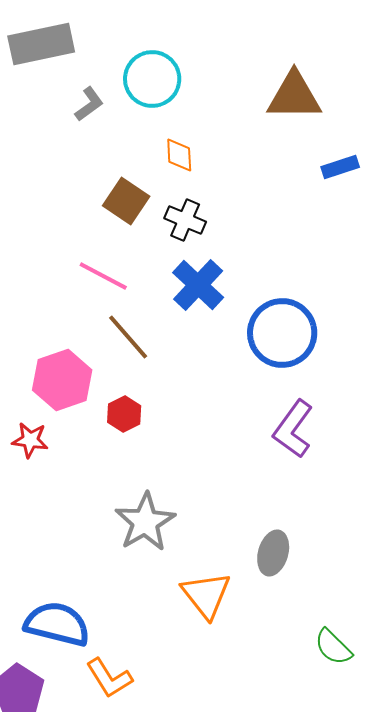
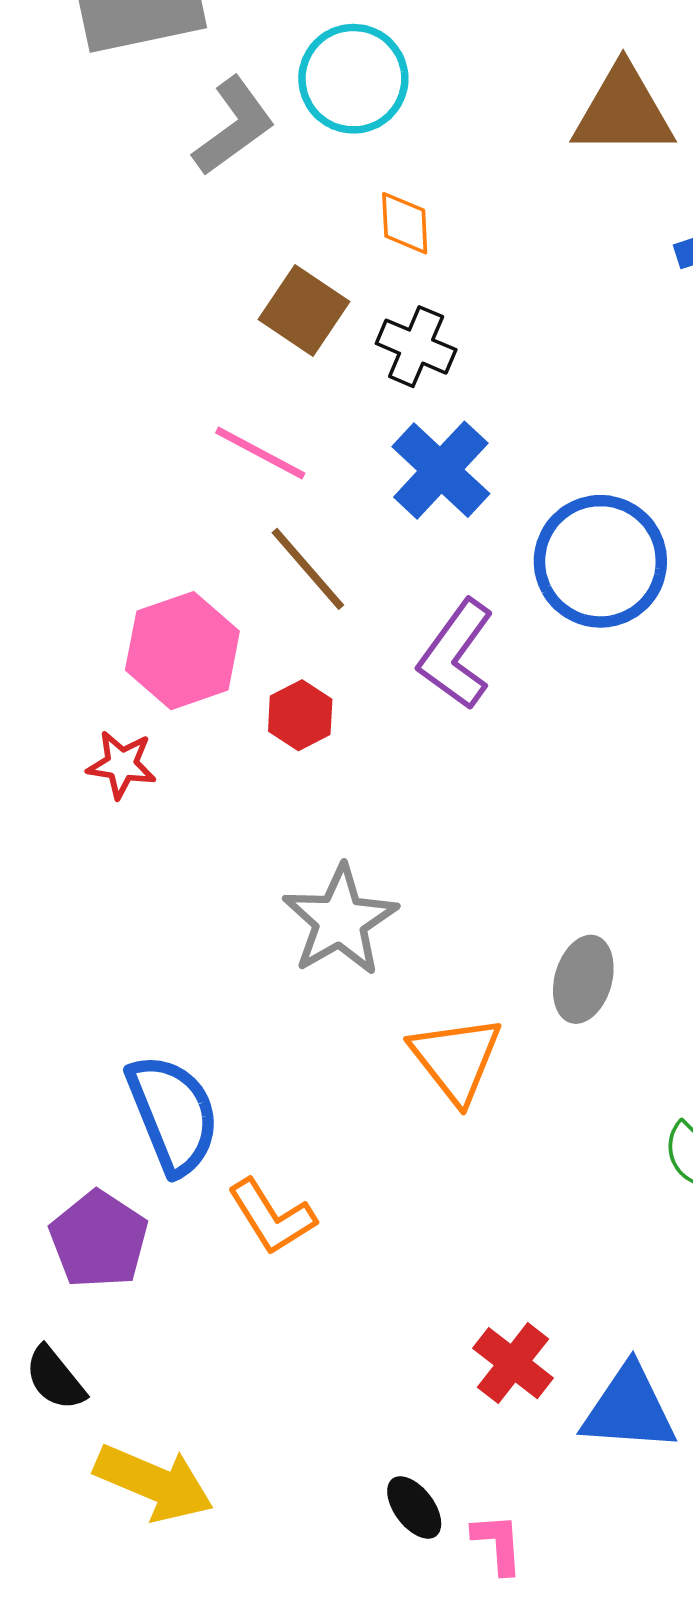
gray L-shape: (89, 104) -> (234, 126), size x1.5
purple L-shape: (293, 429) -> (456, 654), moved
blue semicircle: (57, 624) -> (173, 1114), turned 54

